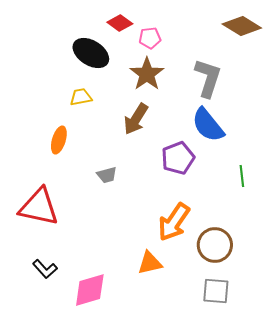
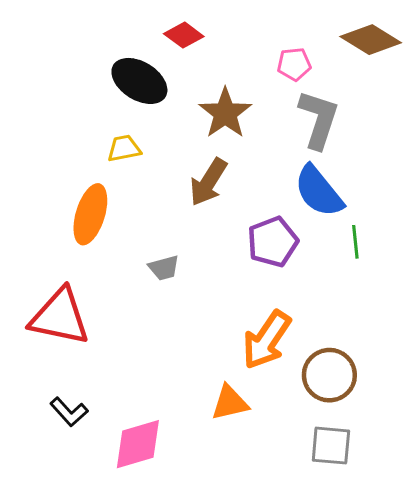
pink pentagon: (150, 38) -> (294, 64), moved
orange ellipse: (59, 140) -> (90, 214), size x1.4
green line: (242, 176) -> (355, 242), moved

